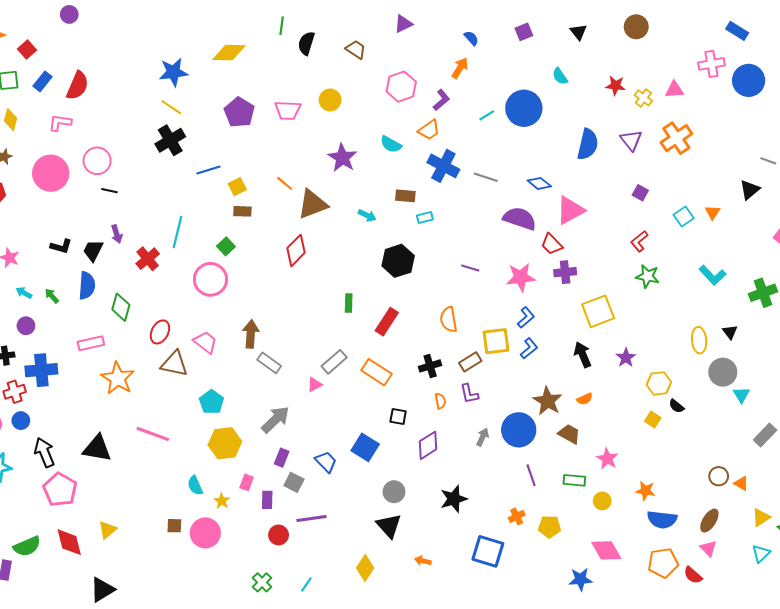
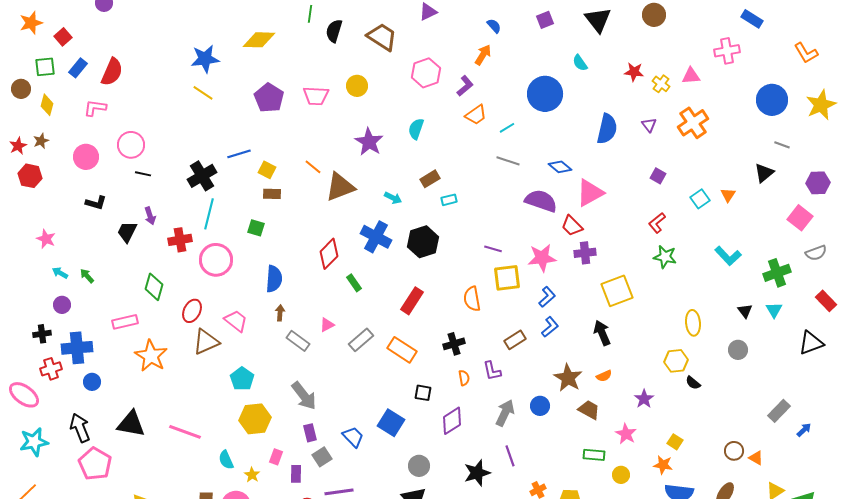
black triangle: (578, 32) -> (598, 20), size x1.6
brown trapezoid: (356, 49) -> (382, 37), size x1.5
blue circle: (749, 80) -> (772, 100), moved
cyan line: (487, 115) -> (507, 128), moved
orange trapezoid: (429, 130) -> (476, 115), moved
black cross: (170, 140) -> (202, 176), moved
purple triangle: (631, 140) -> (649, 125), size x0.7
cyan semicircle: (391, 144) -> (416, 129), turned 80
blue cross: (443, 166) -> (376, 237), moved
pink circle: (51, 173) -> (86, 157), size x0.7
yellow square: (237, 187) -> (267, 170), turned -36
brown rectangle: (405, 196) -> (430, 179), turned -36
black L-shape: (61, 246) -> (96, 203), moved
green square: (226, 246) -> (256, 228), turned -30
red diamond: (296, 250) -> (329, 254), moved
red cross: (148, 259) -> (180, 240), turned 30
pink circle: (210, 279) -> (216, 260), moved
blue semicircle: (87, 286) -> (274, 279), moved
green rectangle: (349, 303) -> (354, 283), moved, turned -36
brown arrow: (251, 334) -> (280, 313), size x0.6
yellow ellipse: (699, 340) -> (693, 323), moved
yellow square: (496, 341) -> (507, 278), moved
purple star: (626, 358) -> (644, 399), moved
brown rectangle: (470, 362) -> (515, 340), moved
brown triangle: (174, 364) -> (206, 342), turned -36
gray circle: (723, 372) -> (738, 350), size x0.7
pink triangle: (315, 384) -> (327, 325), moved
cyan triangle: (741, 395) -> (774, 310), moved
gray arrow: (275, 420) -> (304, 396), turned 96
yellow square: (653, 420) -> (675, 442), moved
blue circle: (21, 421) -> (92, 382), moved
blue circle: (519, 430) -> (540, 406), size x0.6
pink line: (153, 434) -> (185, 432), moved
gray arrow: (483, 437) -> (505, 413), size x1.5
purple rectangle: (282, 458) -> (310, 433), turned -36
purple line: (531, 475) -> (510, 456), moved
gray square: (294, 482) -> (322, 457), turned 30

